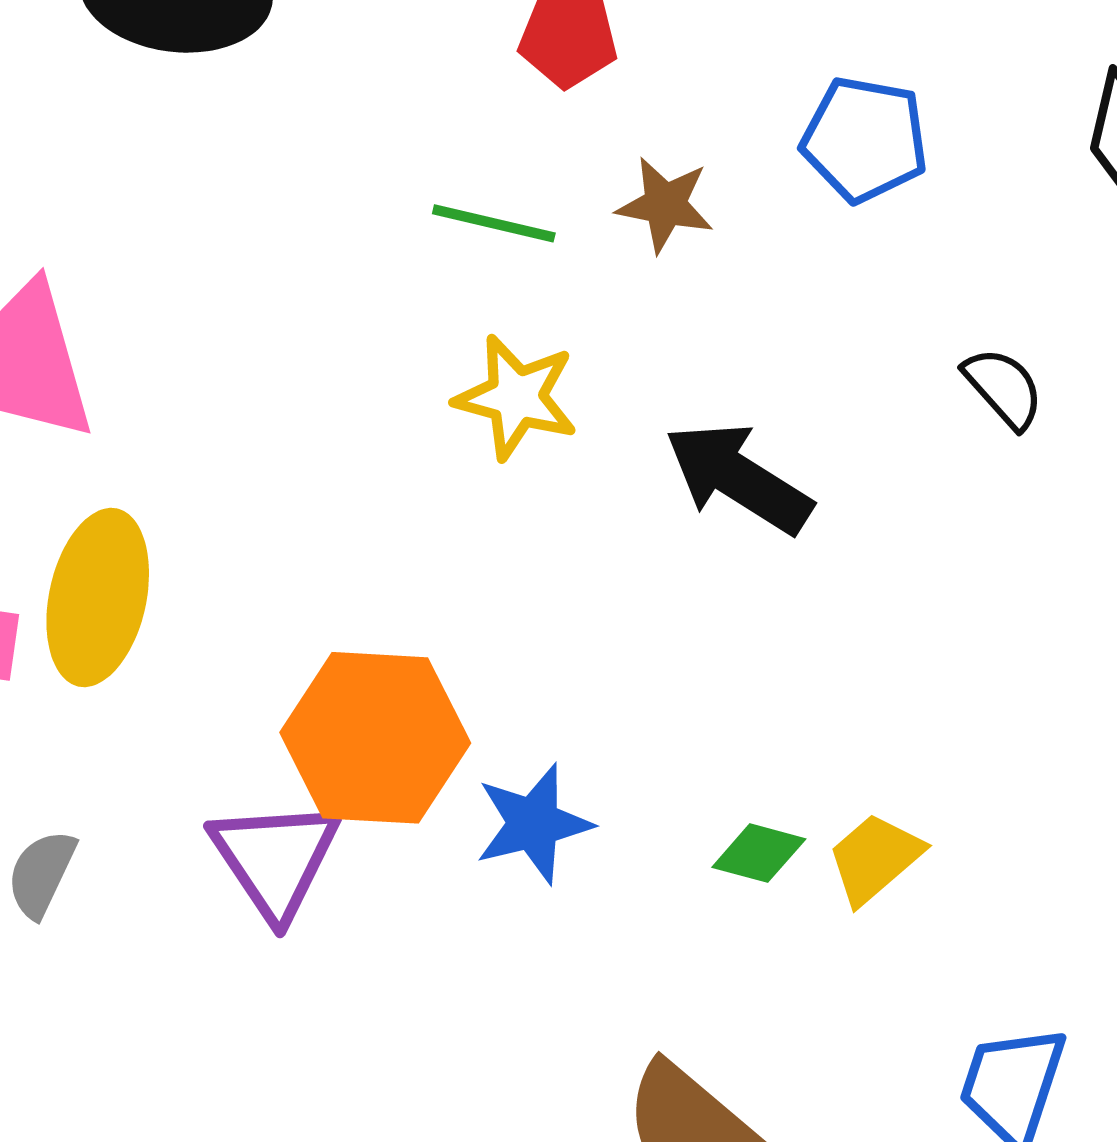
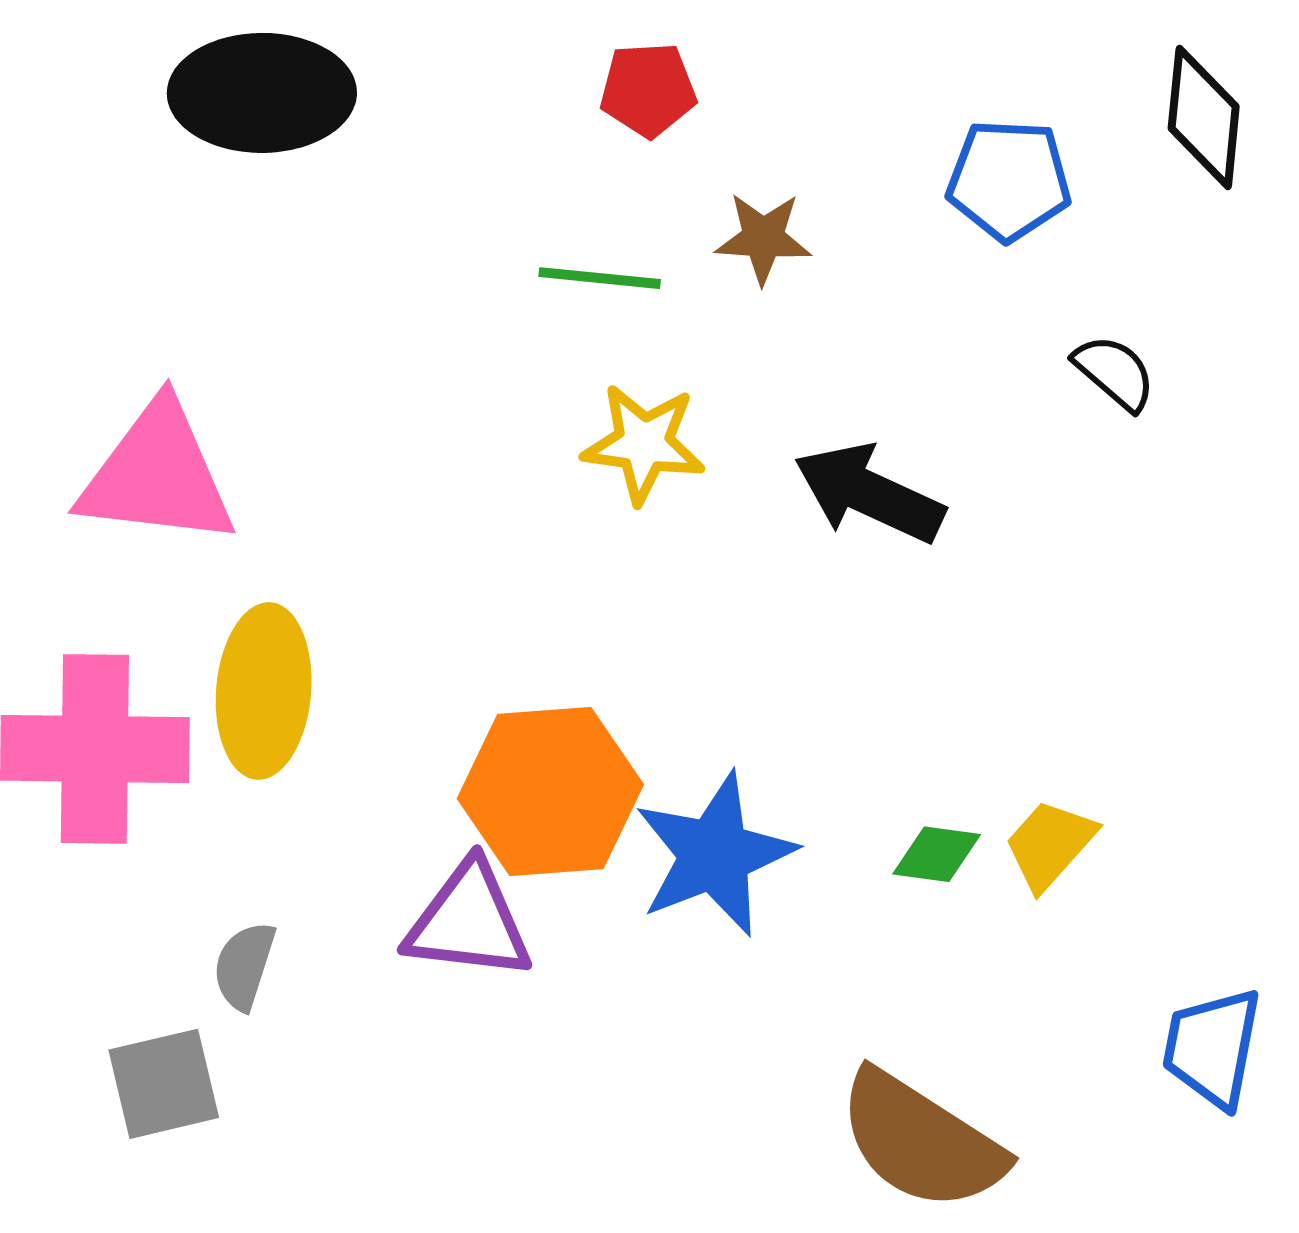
blue pentagon: (865, 139) -> (1009, 180), moved
blue star: (533, 824) -> (715, 855), size x1.4
purple triangle: (275, 859) -> (469, 922), turned -42

